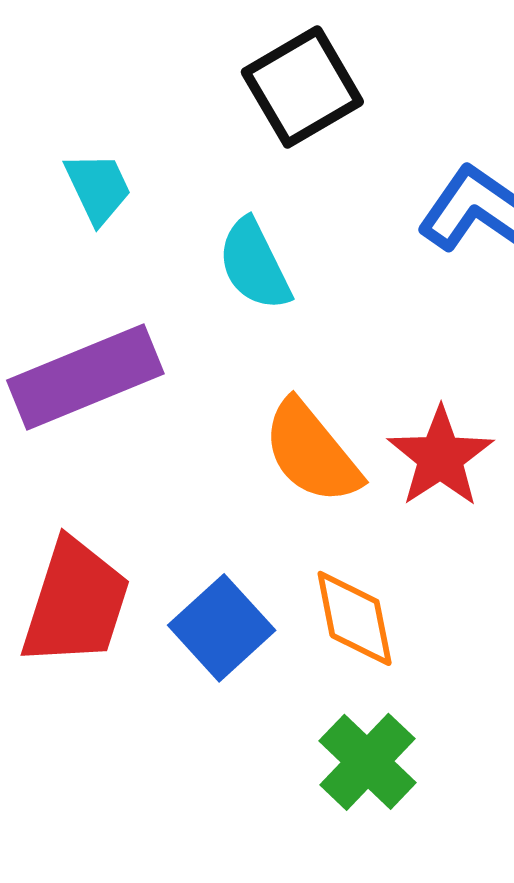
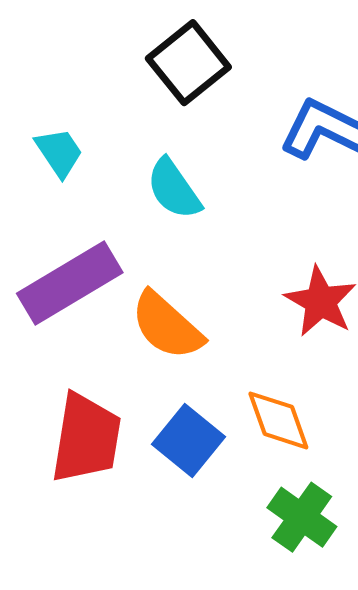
orange semicircle: (312, 452) -> (167, 326), moved

